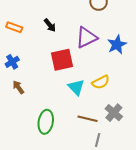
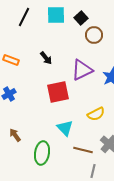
brown arrow: (18, 87) -> (15, 135), moved
cyan triangle: (76, 87) -> (65, 128), moved

